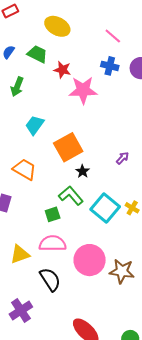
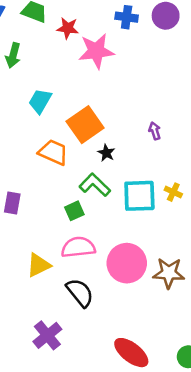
purple arrow: (123, 158) -> (155, 131), turned -56
orange trapezoid: (25, 169) -> (53, 152), moved
cyan square: (105, 208) -> (139, 196), turned -36

